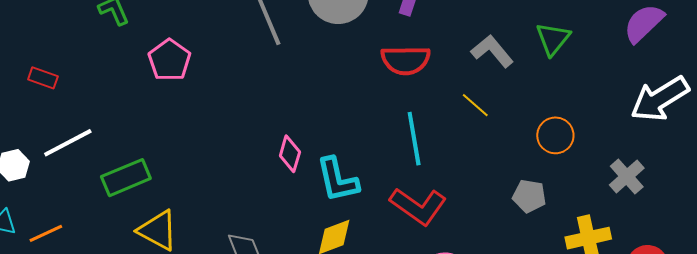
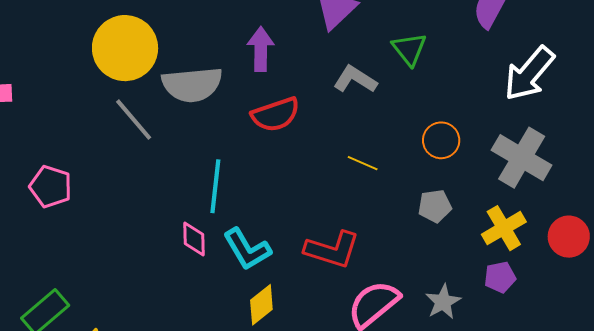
yellow line: (475, 105) -> (363, 163), moved
cyan line: (414, 139) -> (215, 186), moved, turned 34
gray cross: (627, 176) -> (522, 158), size x1.6

